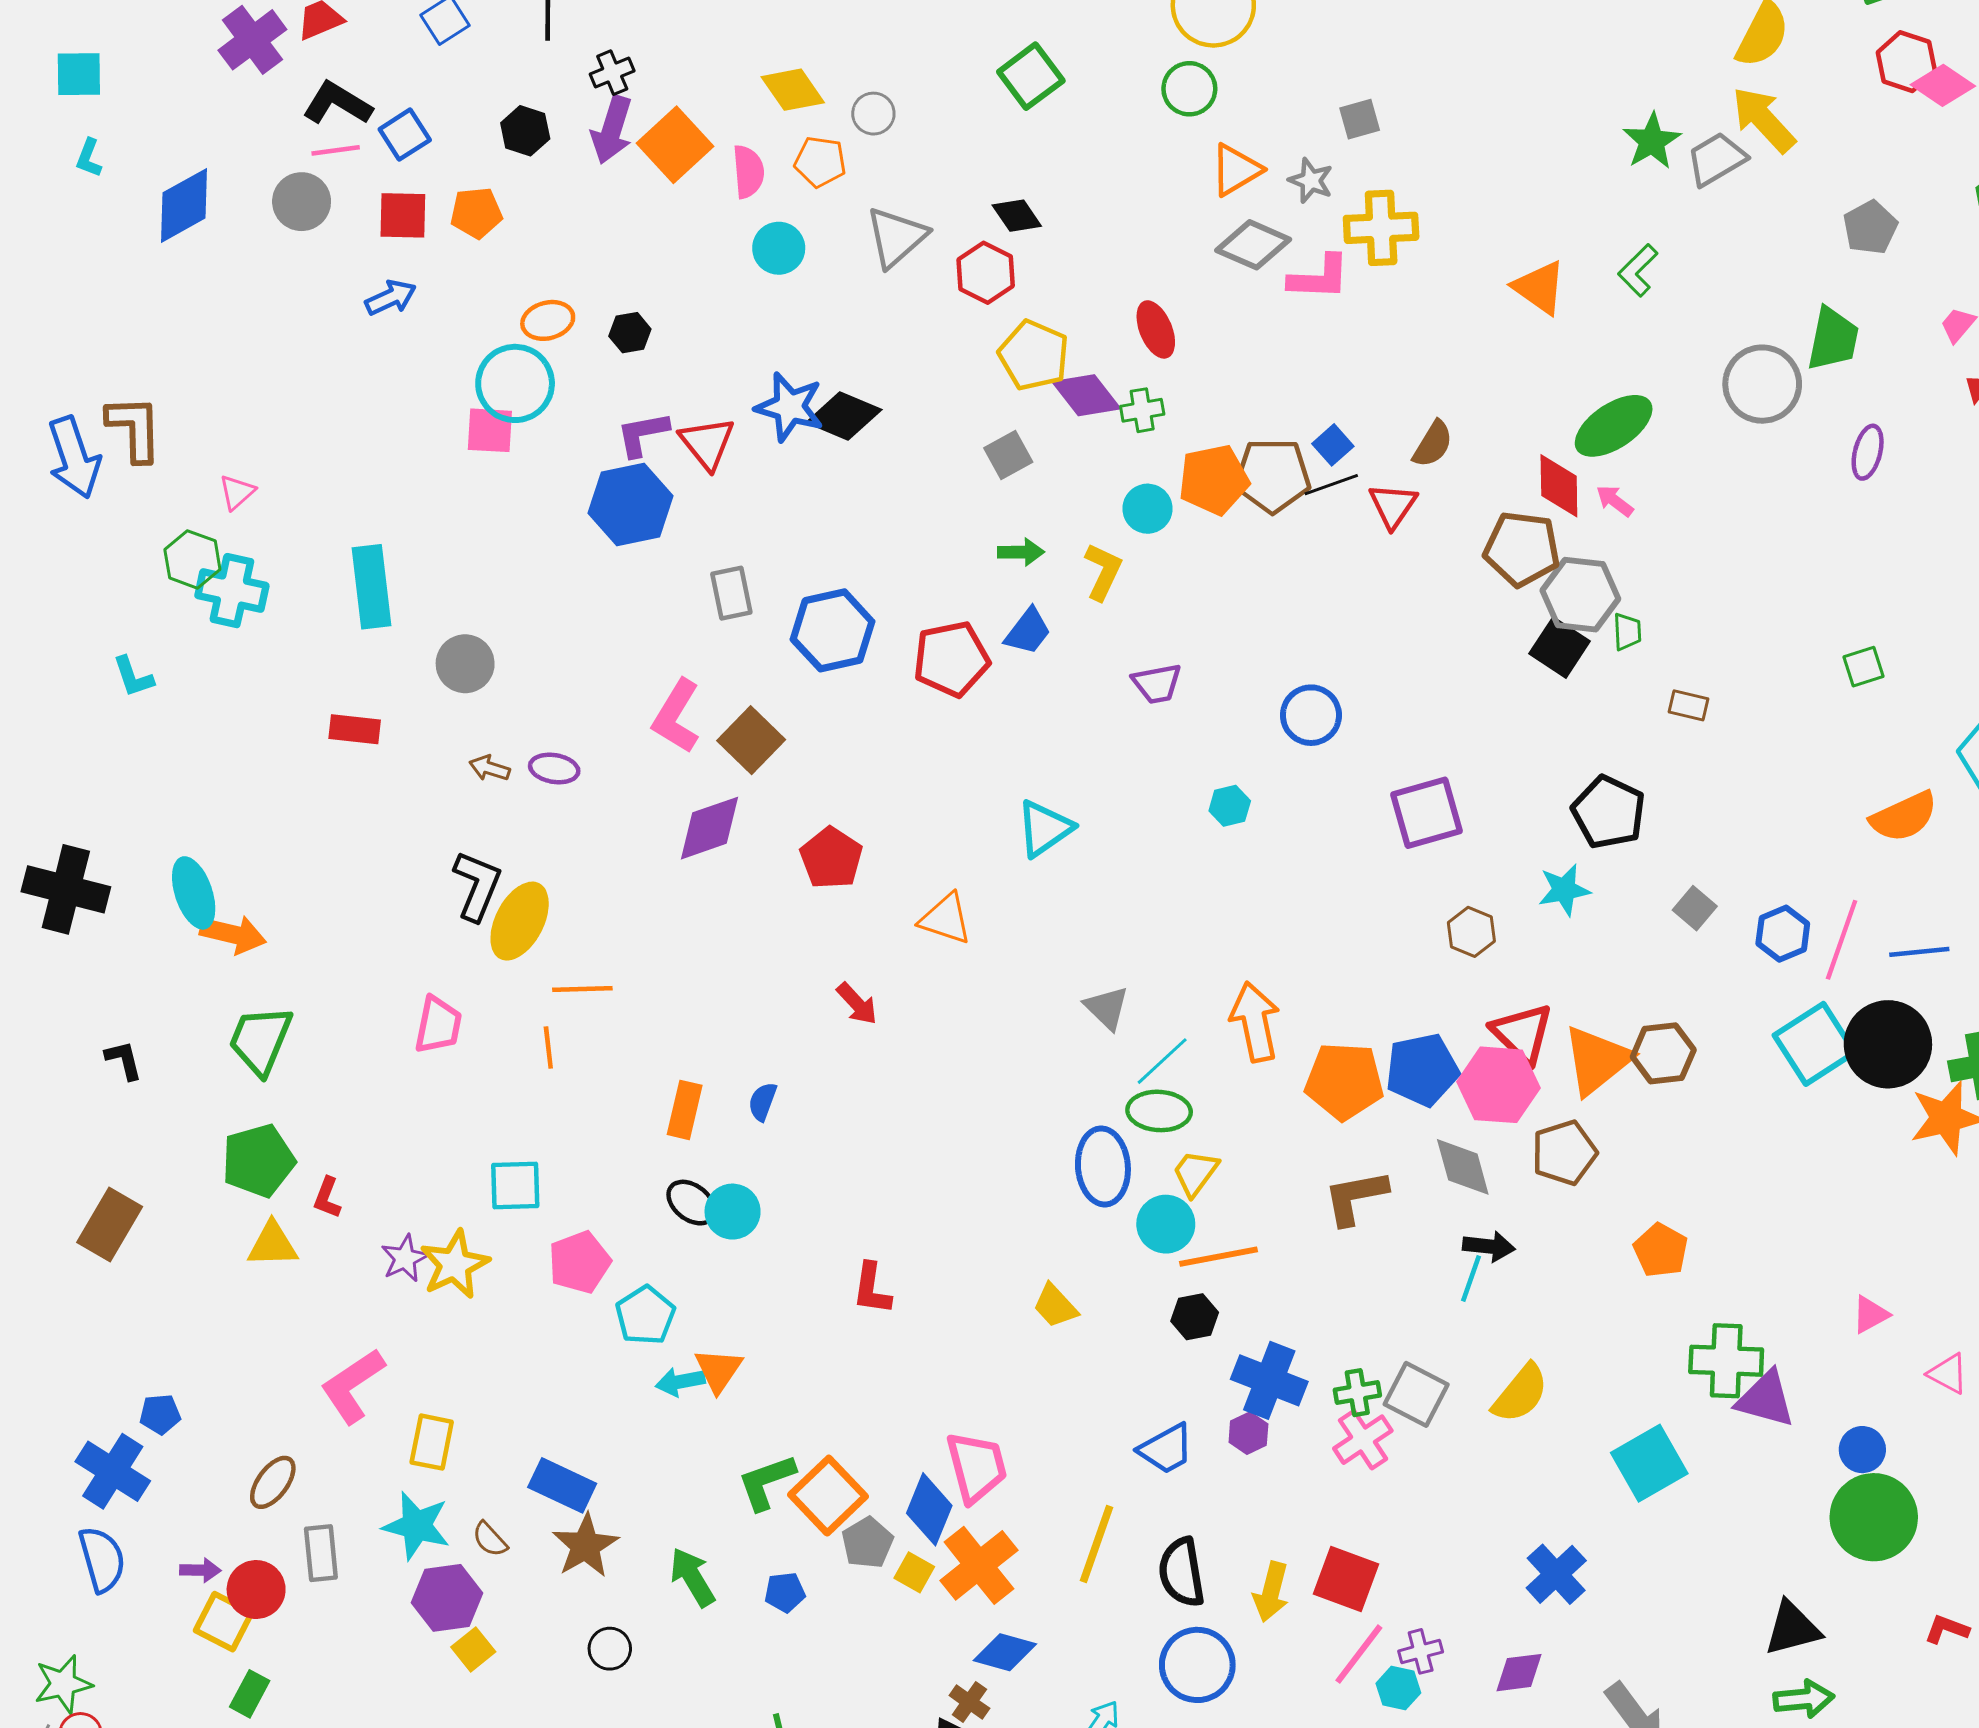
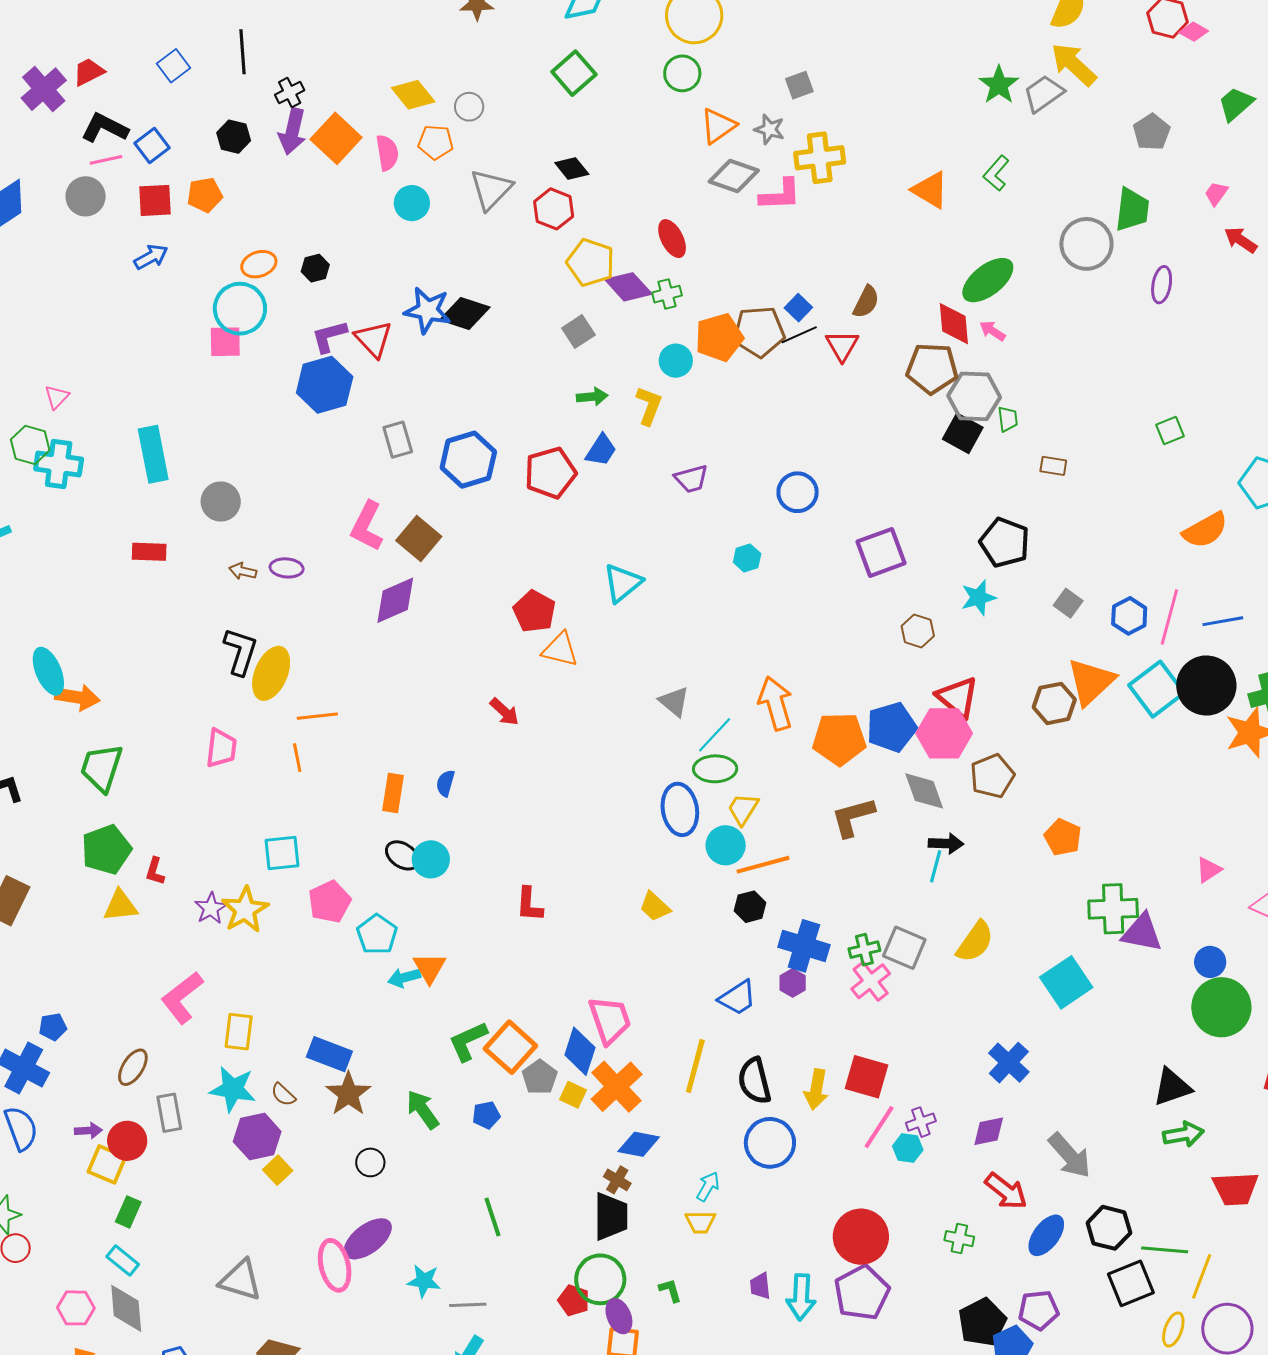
pink diamond: (1943, 85) -> (1194, 32), size x0.7
red pentagon: (831, 858) -> (534, 611), moved
orange triangle: (1597, 1060) -> (1091, 682), moved

